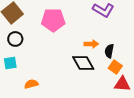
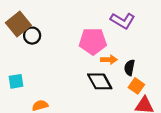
pink pentagon: (53, 20) -> (93, 41), moved
black circle: (15, 39) -> (32, 36), moved

